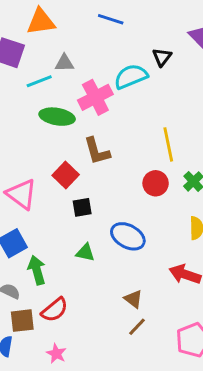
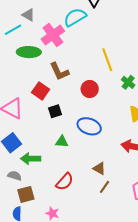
gray triangle: (64, 63) -> (28, 15), turned 40
red circle: (156, 183) -> (90, 89), moved
green arrow: (37, 270) -> (31, 159), turned -66
red semicircle: (55, 310) -> (65, 182), moved

